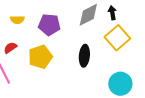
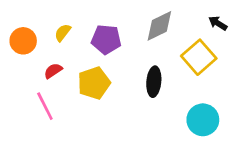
black arrow: (112, 13) -> (218, 23), moved, turned -48
yellow semicircle: (17, 20) -> (63, 33), turned 128

